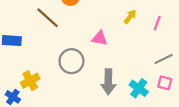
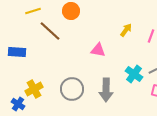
gray circle: (71, 61) -> (72, 89), moved
cyan cross: (139, 88) -> (134, 74), moved

